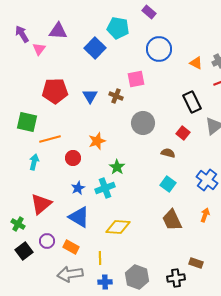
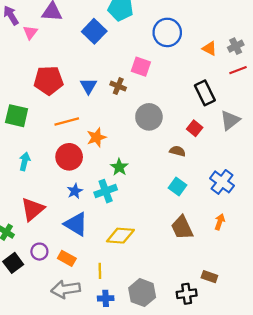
pink square: (136, 79) -> (141, 67), turned 30
orange line: (50, 139) -> (67, 121), moved
red circle: (73, 158) -> (69, 157), size x1.5

